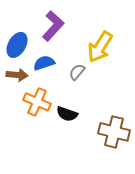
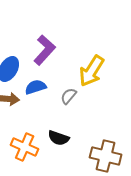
orange cross: (37, 102) -> (25, 147), moved

